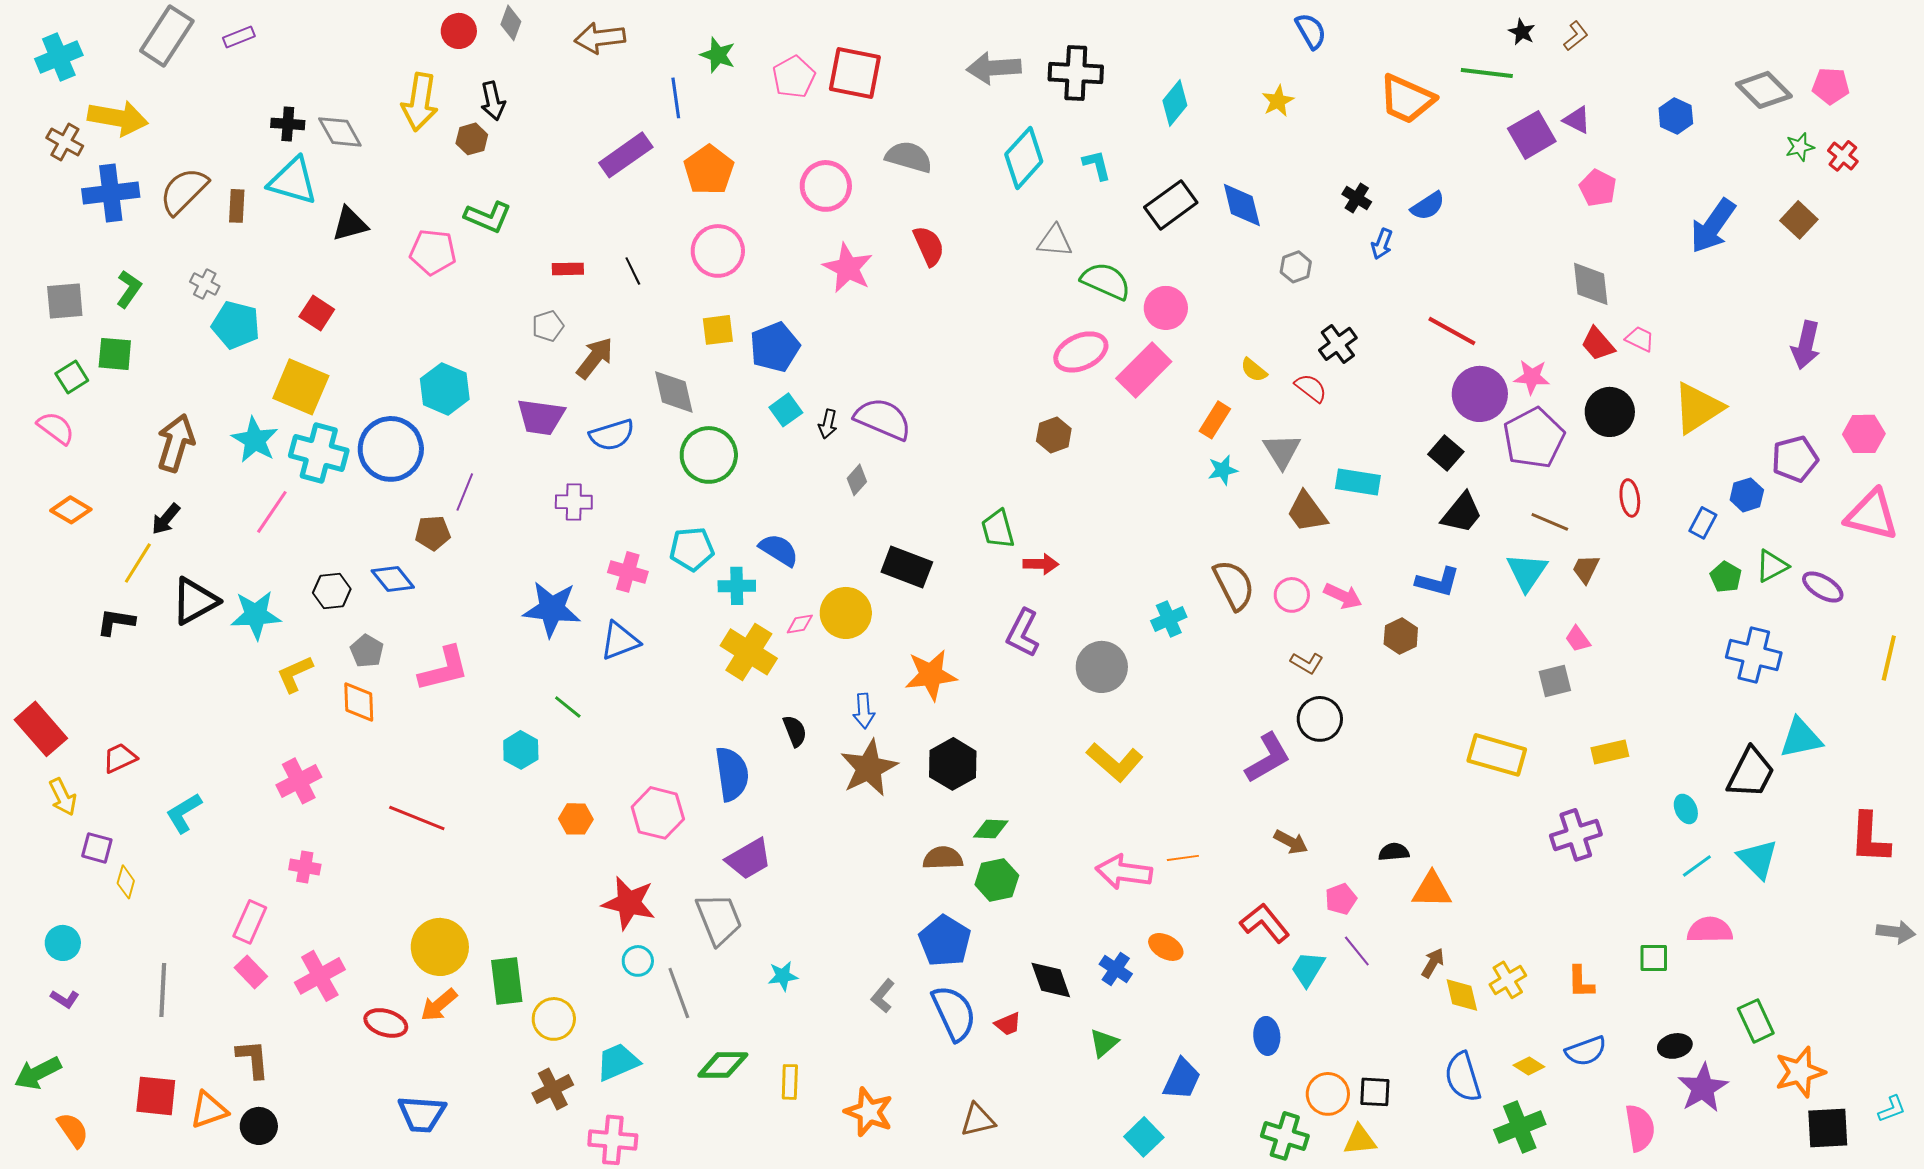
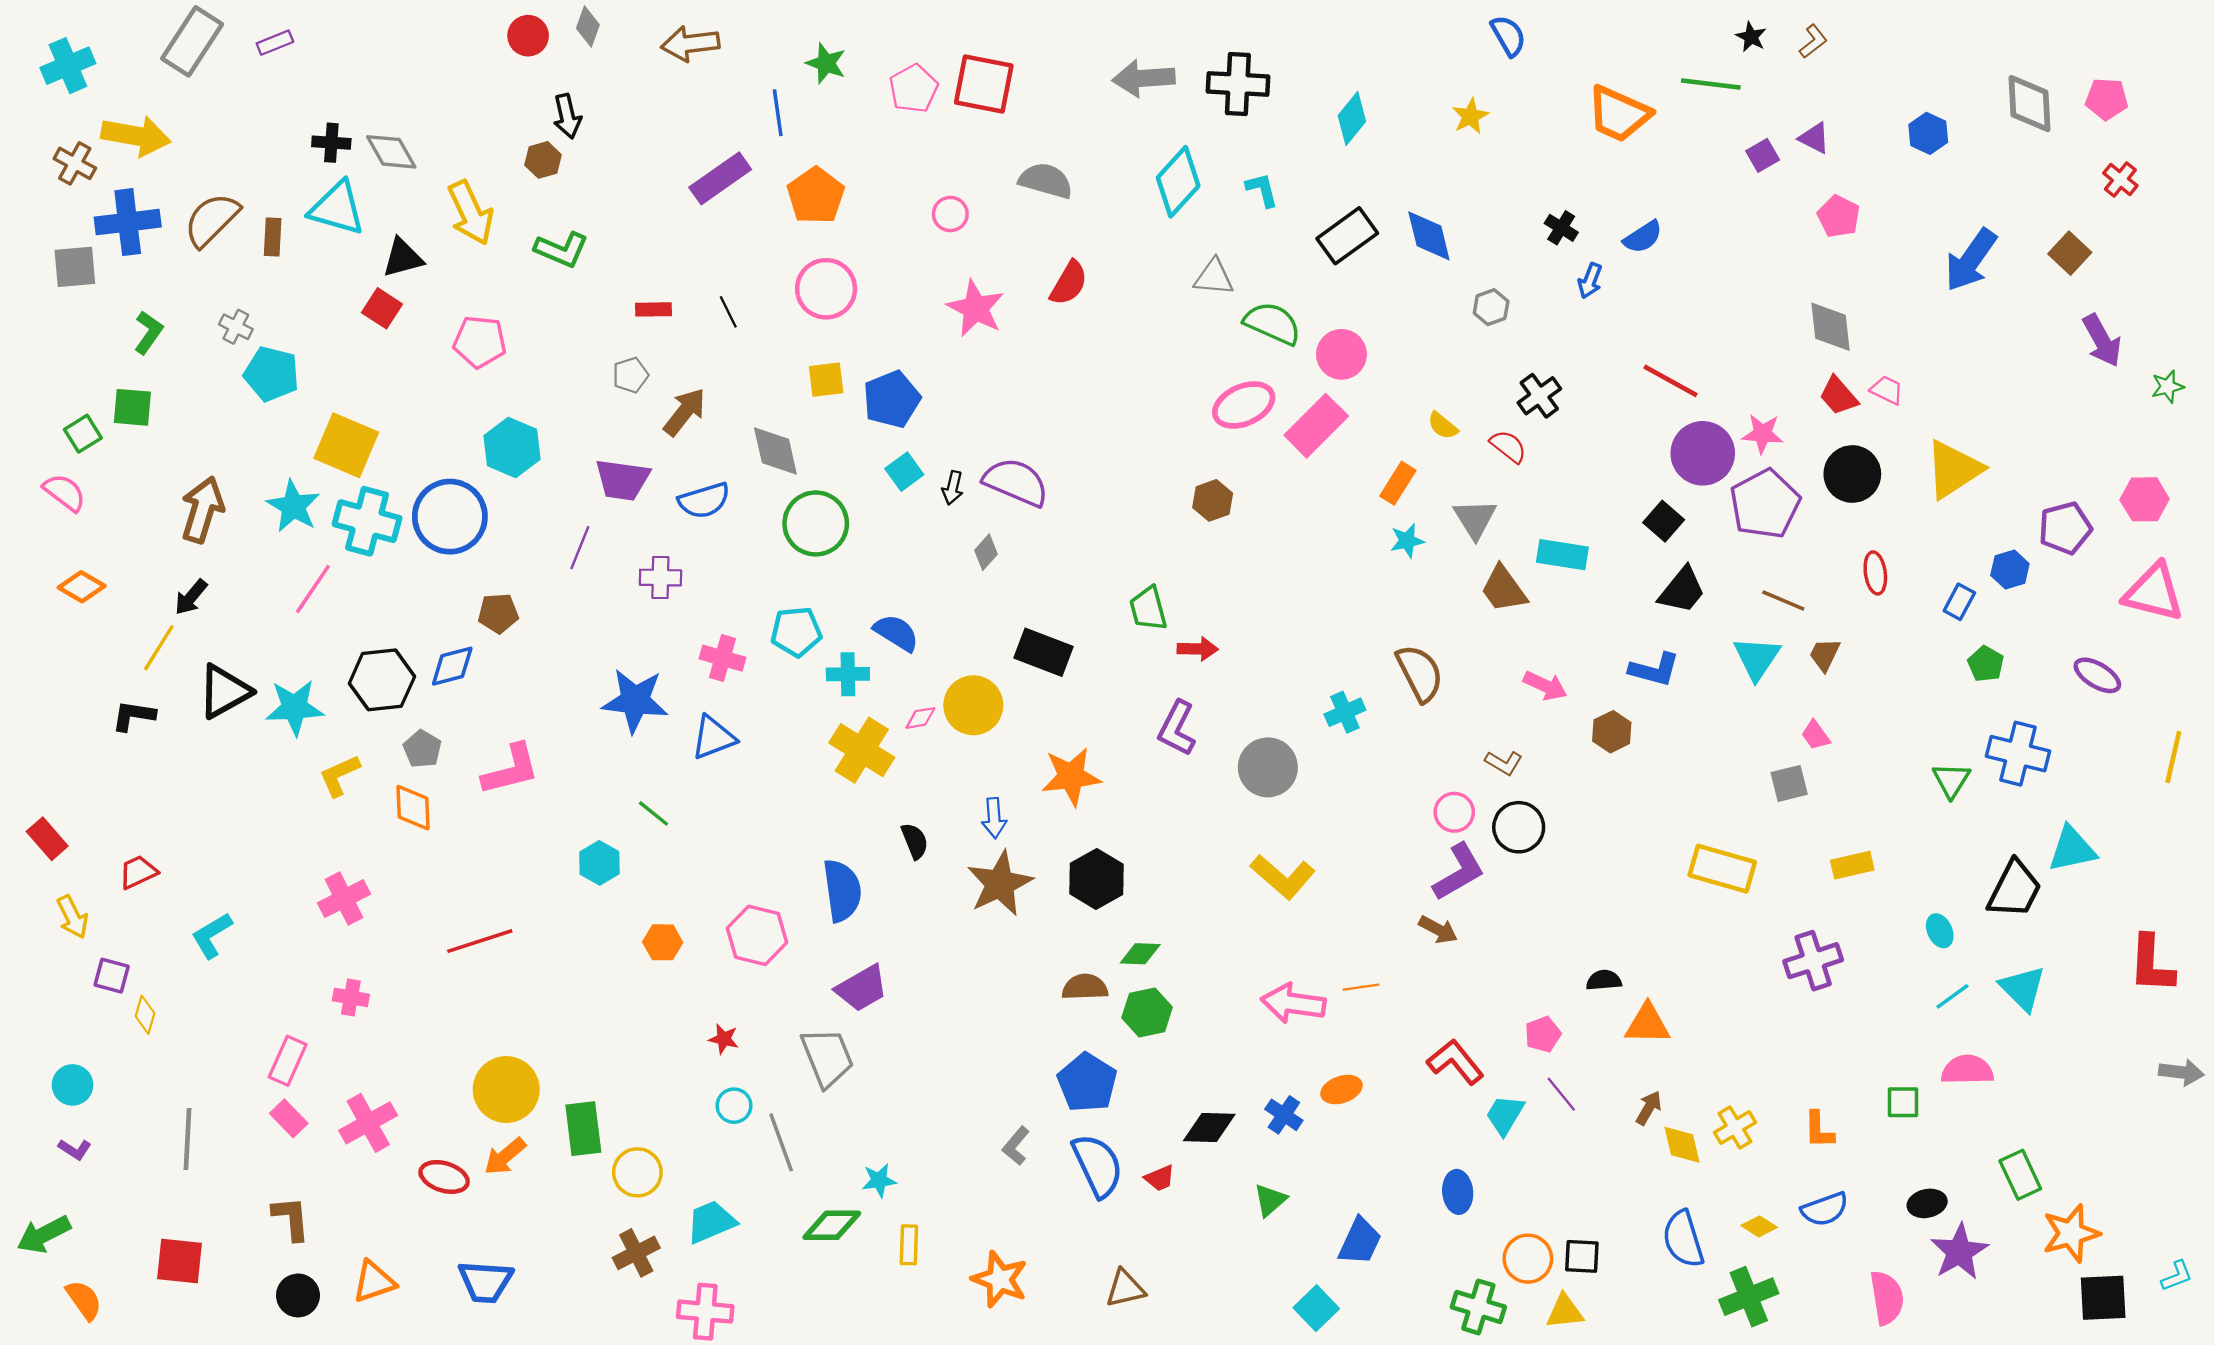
gray diamond: (1764, 90) -> (2029, 104), turned 42
yellow arrow: (420, 102) -> (471, 213), moved, turned -34
purple square: (1532, 135) -> (1763, 155), size x0.6
green star: (1800, 147) -> (2168, 387), moved
pink circle: (826, 186) -> (950, 214), size x0.6
red semicircle: (929, 246) -> (1069, 283), turned 54
pink pentagon: (433, 252) -> (480, 342), moved
gray square: (65, 301) -> (75, 267), moved
red square: (317, 313) -> (382, 308), moved
purple arrow: (1806, 345) -> (2102, 341), moved, turned -42
purple line: (465, 492) -> (580, 548), moved
green triangle: (1772, 566) -> (1951, 780), moved, turned -30
blue diamond: (393, 579) -> (452, 666), turned -66
black hexagon: (332, 591) -> (382, 680), size x1.5
pink circle: (1292, 595) -> (1454, 812), moved
red rectangle: (41, 729) -> (47, 839), size x0.7
red line: (417, 818) -> (480, 941), turned -40
brown arrow: (1291, 842) -> (1438, 930), moved
red star: (629, 903) -> (724, 1039), size x0.5
orange ellipse: (1166, 947) -> (1341, 1090), turned -48
cyan star: (783, 976) -> (879, 1180), moved
black diamond: (1051, 980) -> (1209, 1127), turned -69
orange triangle: (209, 1110) -> (374, 1282), moved

